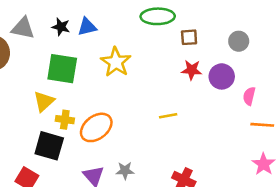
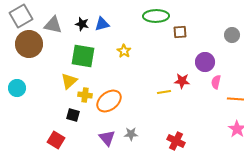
gray circle: (239, 41) -> (232, 35), moved
yellow star: (116, 62) -> (124, 51), size x0.6
red star: (192, 70) -> (182, 81), moved
pink semicircle: (249, 96) -> (216, 82), moved
black square: (49, 146) -> (73, 115), size x0.6

